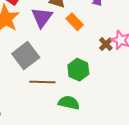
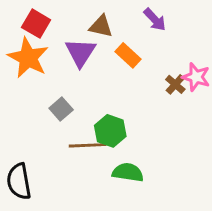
gray square: (26, 56) -> (61, 109), size x0.6
green hexagon: (78, 70) -> (110, 131), moved

